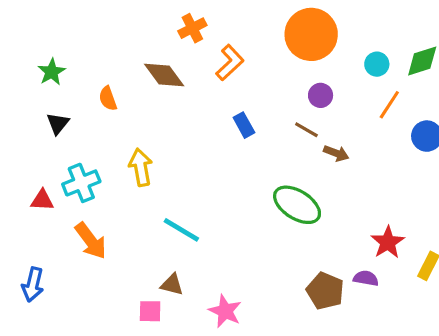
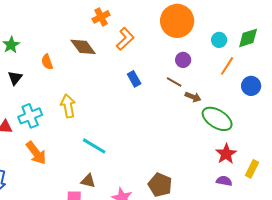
green ellipse: (297, 205) -> (217, 119), moved
purple semicircle: (366, 278) -> (224, 181), moved
brown pentagon: (325, 291) -> (160, 185), moved

